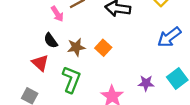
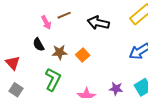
red triangle: (40, 63) -> (13, 63), moved

